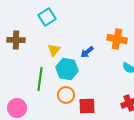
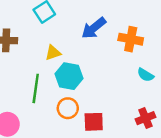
yellow triangle: (54, 50) -> (53, 53), turned 32
blue arrow: (87, 52) -> (94, 28), moved, size x1.5

